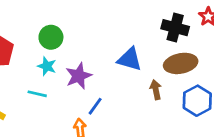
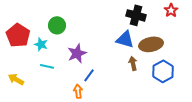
black cross: (175, 28) -> (136, 15), moved
blue triangle: (130, 59) -> (125, 39), moved
cyan star: (47, 66) -> (41, 44), moved

